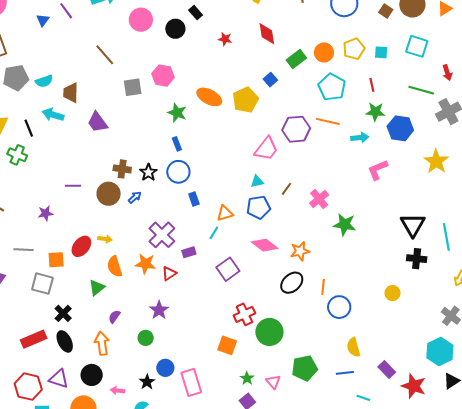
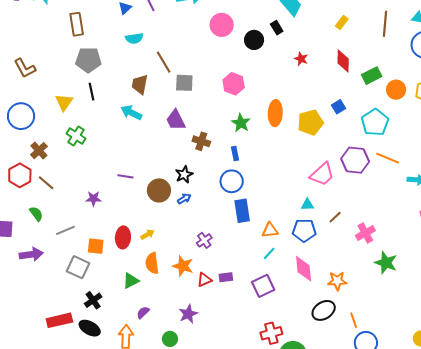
brown line: (105, 55) -> (164, 62), moved
green rectangle: (296, 59) -> (372, 76), moved
cyan semicircle: (44, 81) -> (134, 38), moved
gray square: (133, 87) -> (184, 83), moved
cyan pentagon: (332, 87) -> (375, 122), moved
orange ellipse: (209, 97) -> (275, 113), turned 55
cyan arrow: (53, 115) -> (131, 113), moved
purple trapezoid: (98, 122) -> (176, 120), moved
black line: (29, 128) -> (92, 92), moved
brown cross: (122, 169) -> (201, 141), moved
black star: (148, 172) -> (184, 174), moved
blue rectangle: (194, 199) -> (242, 211), size x1.6
cyan line: (214, 233) -> (269, 253), moved
purple cross: (162, 235) -> (204, 240), size x0.6
yellow arrow: (105, 239) -> (148, 234), turned -48
pink diamond: (265, 245) -> (304, 269), turned 36
red ellipse: (81, 246) -> (123, 237), turned -45
gray line: (24, 250) -> (65, 230), turned -36
purple rectangle: (189, 252) -> (226, 277), moved
orange line: (323, 287) -> (354, 320), turned -35
black ellipse: (65, 341) -> (90, 328), turned -45

